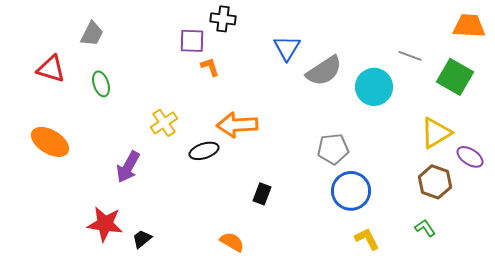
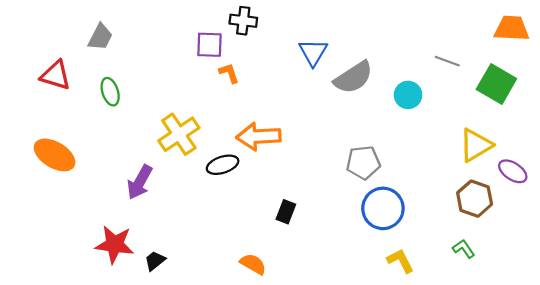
cyan circle: (374, 87) -> (408, 95), size x0.7
yellow cross: (164, 123) -> (179, 134), size x1.4

